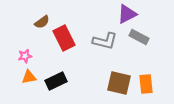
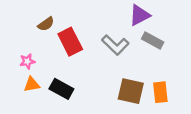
gray L-shape: (105, 41) -> (115, 45), turned 30
black rectangle: (56, 81) -> (61, 89), turned 55

